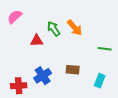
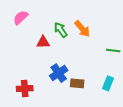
brown rectangle: (73, 70) -> (77, 83), moved
blue cross: (43, 76) -> (59, 73), moved

